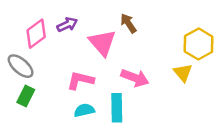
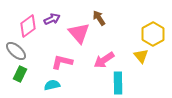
pink arrow: (135, 78) -> (104, 60), turned 125
cyan rectangle: (117, 108) -> (118, 83), moved
cyan semicircle: (84, 110) -> (52, 85), moved

